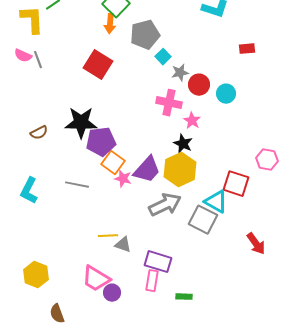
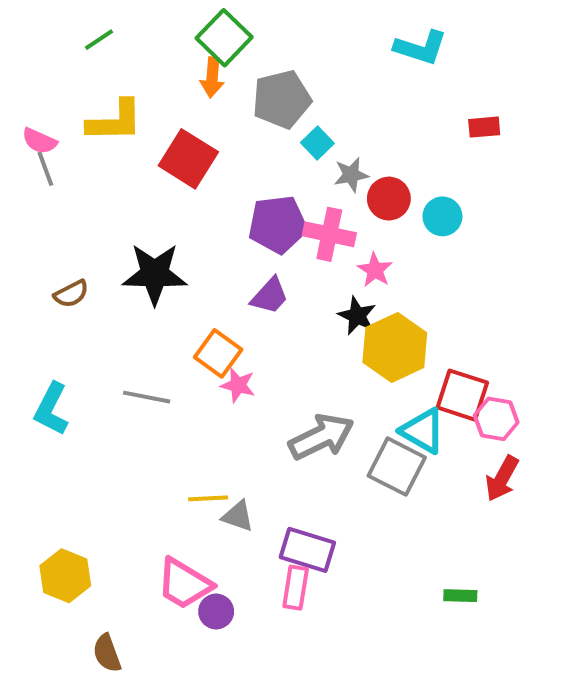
yellow L-shape: (32, 20) -> (115, 121), moved, turned 92
gray line: (38, 60) -> (45, 169), moved
purple pentagon: (101, 142) -> (278, 224), moved
pink hexagon: (267, 160) -> (496, 419), moved
purple trapezoid: (147, 170) -> (270, 296), moved, size x0.7
yellow hexagon: (180, 170) -> (395, 347), moved
red arrow: (256, 244) -> (502, 478), moved, turned 65
green rectangle: (184, 297) -> (460, 596), moved

